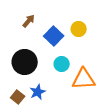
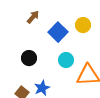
black circle: (25, 62) -> (29, 58), size x0.6

